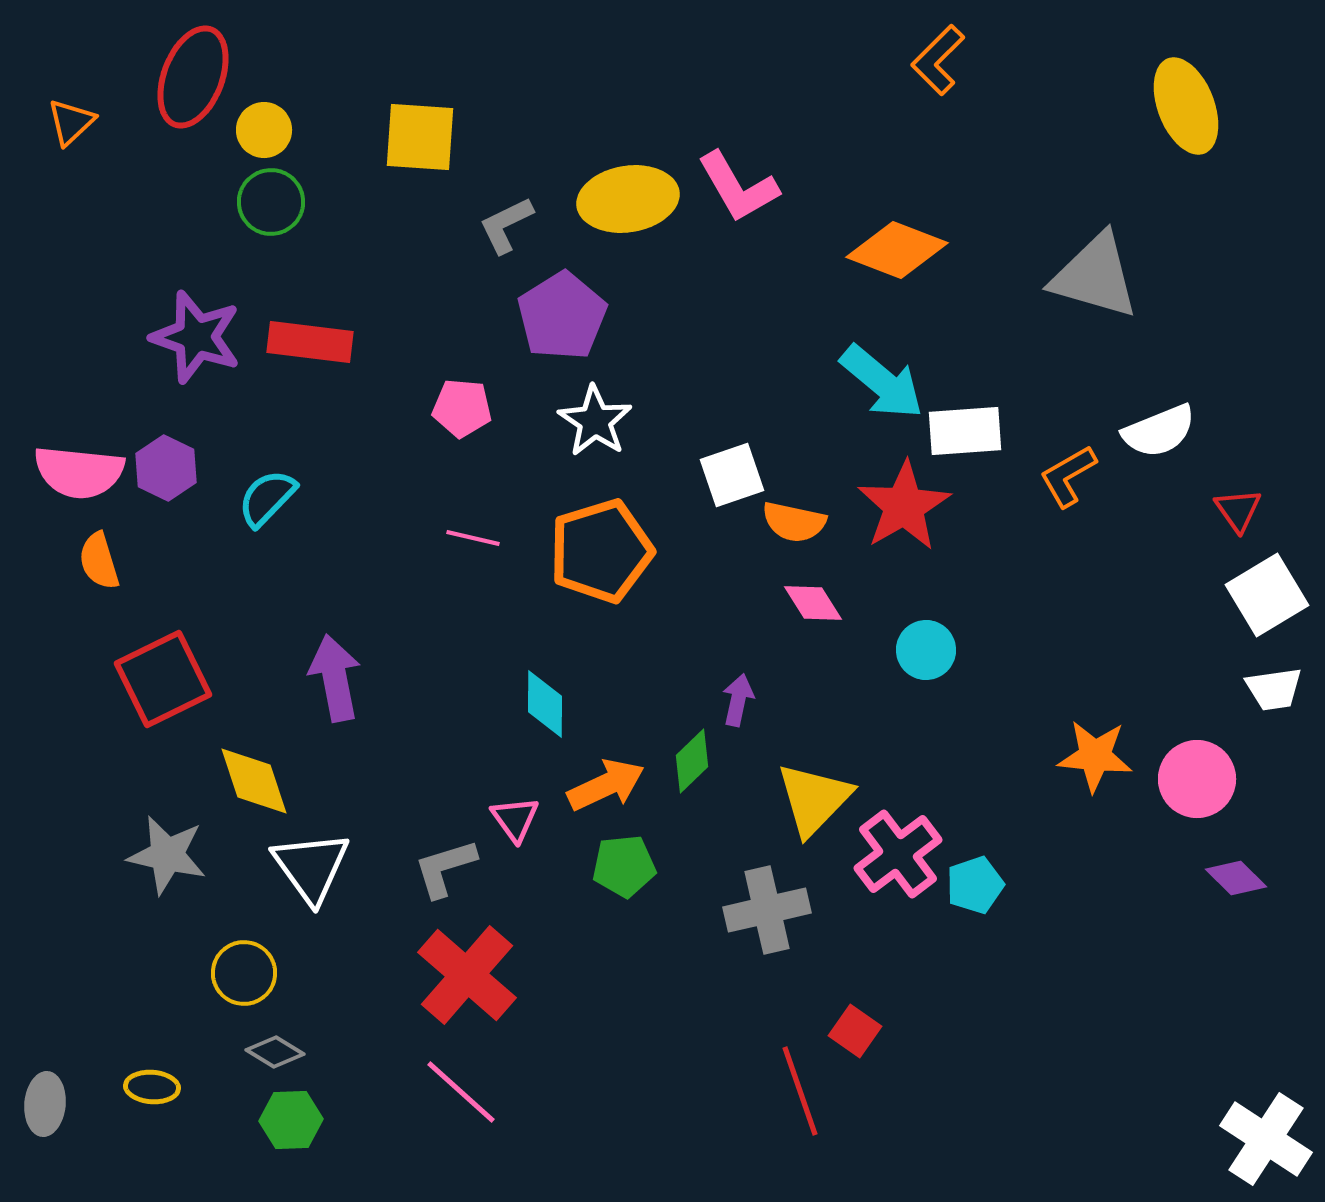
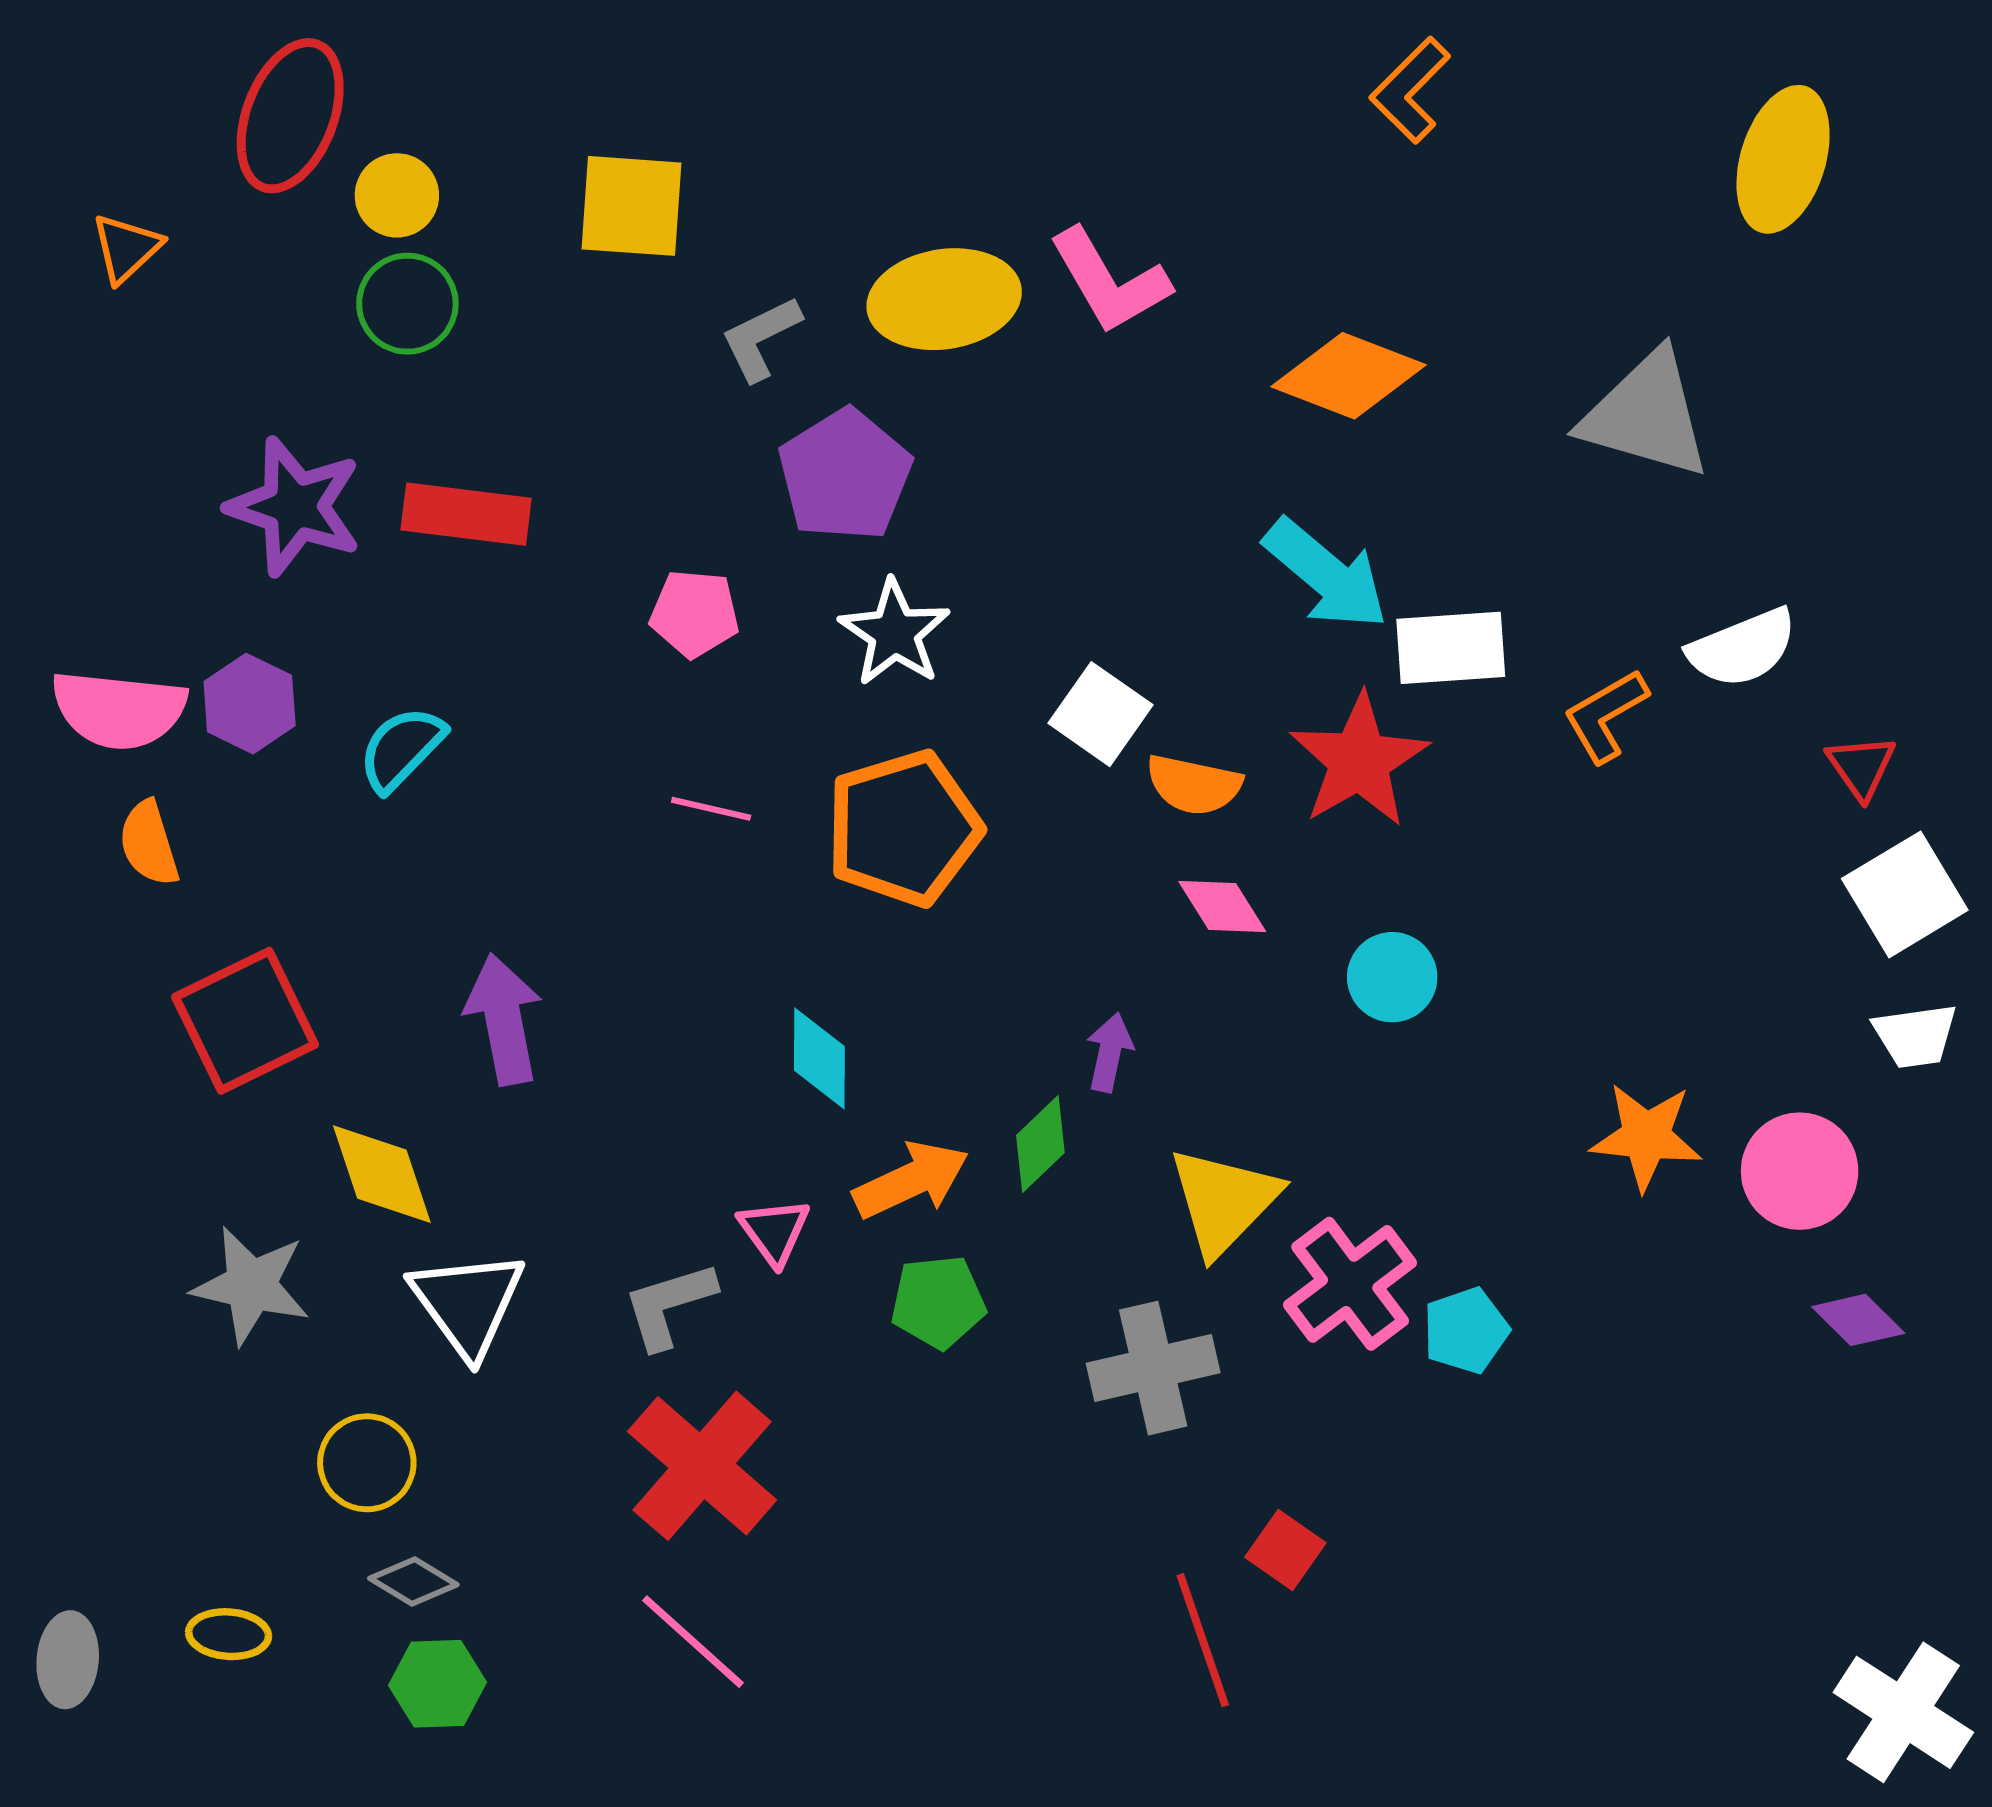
yellow ellipse: (1186, 106) -> (1783, 159), turned 38
orange triangle: (71, 122) -> (126, 248), moved
white square: (732, 475) -> (1100, 714), turned -36

